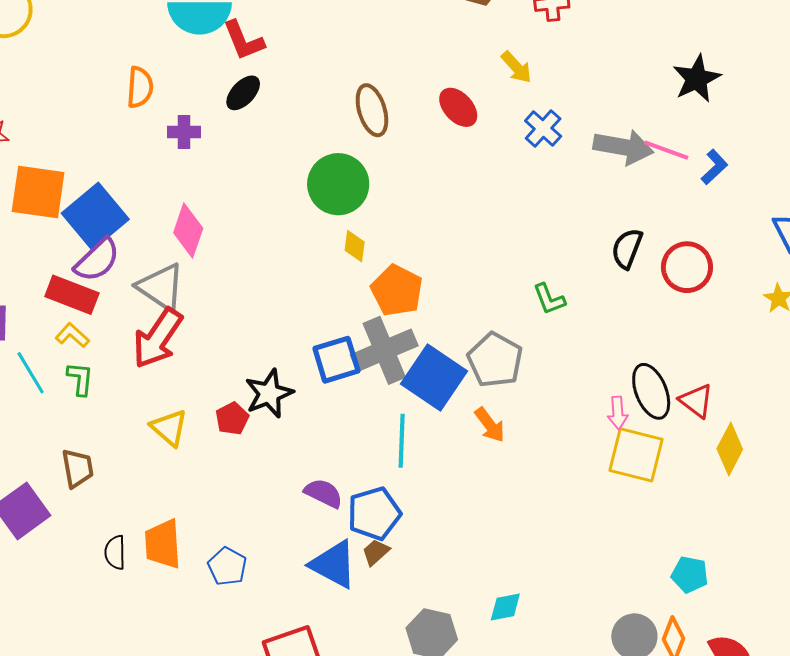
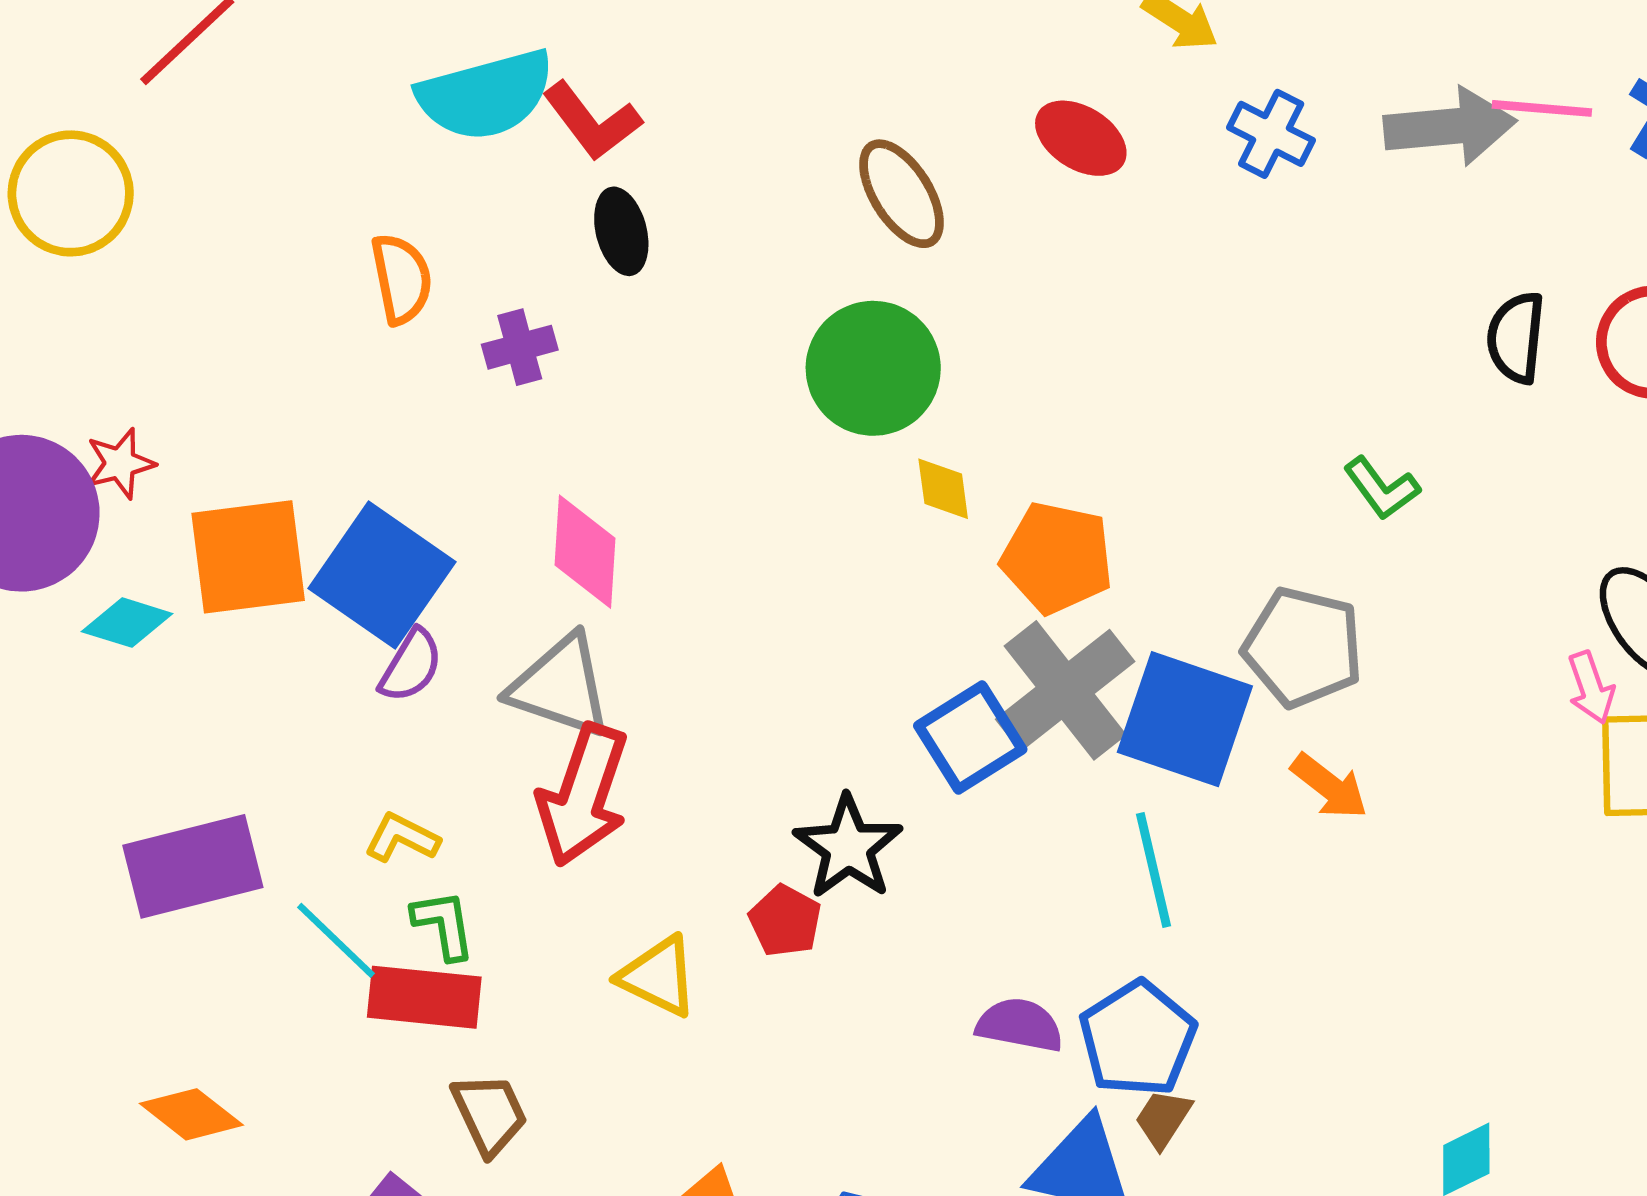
black ellipse: (243, 93) -> (621, 231), turned -42
purple semicircle: (97, 260) -> (411, 666), size x0.7
red rectangle: (72, 295) -> (424, 997), moved

